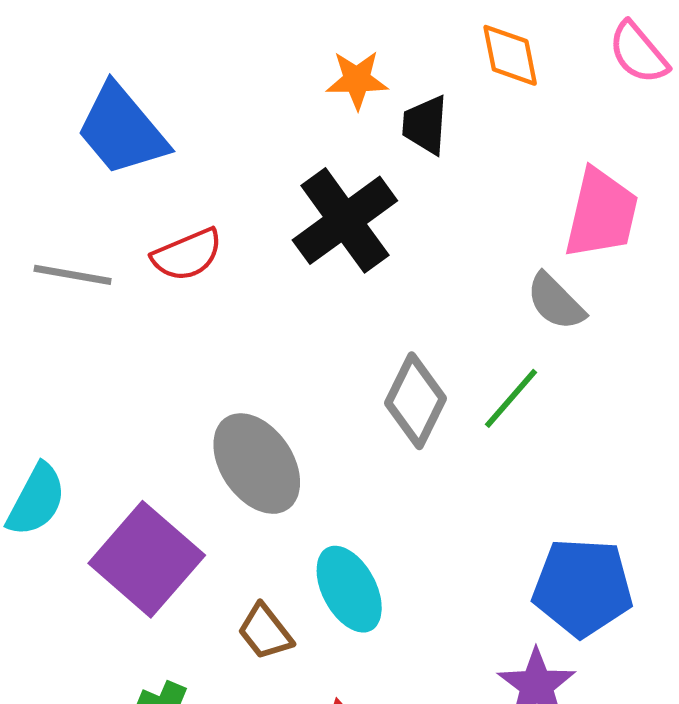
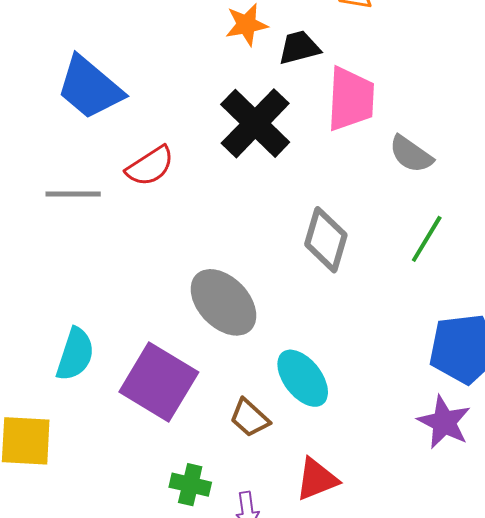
black trapezoid: (425, 125) -> (299, 48), turned 81
pink trapezoid: (601, 214) -> (351, 99), moved
green line: (511, 398) -> (427, 239), moved

